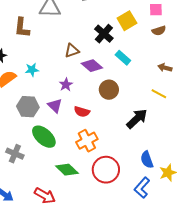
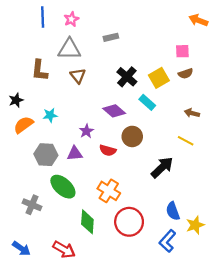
yellow square: (127, 21) -> (159, 78), moved
brown triangle: (72, 51) -> (78, 76), moved, turned -49
purple triangle: (55, 106) -> (75, 154), turned -49
red semicircle: (82, 112) -> (108, 150), moved
orange cross: (87, 141) -> (109, 191), turned -30
green diamond: (67, 170) -> (87, 222), turned 50

